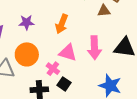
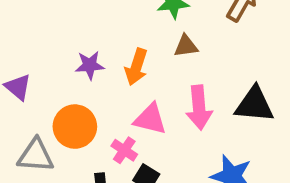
brown triangle: (104, 11) -> (186, 46), moved
purple star: (26, 22) -> (90, 65), moved

